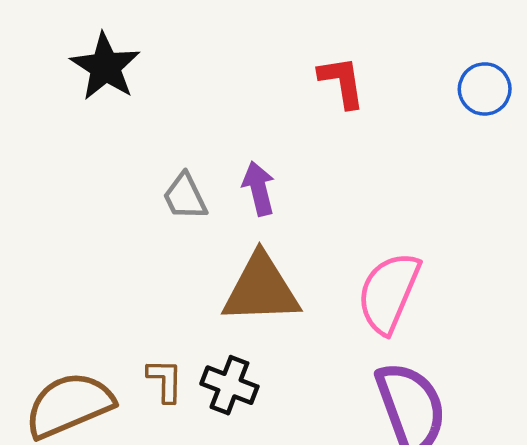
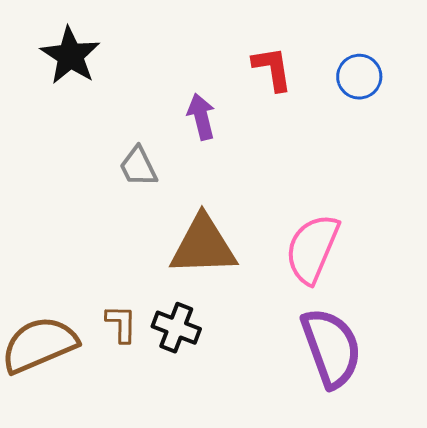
blue circle: (485, 89) -> (359, 77), moved
purple arrow: (259, 188) -> (201, 117), moved

